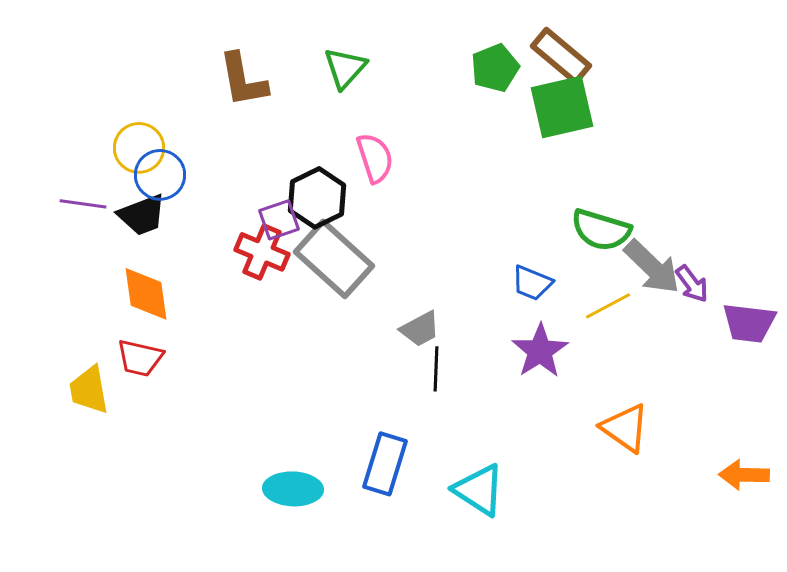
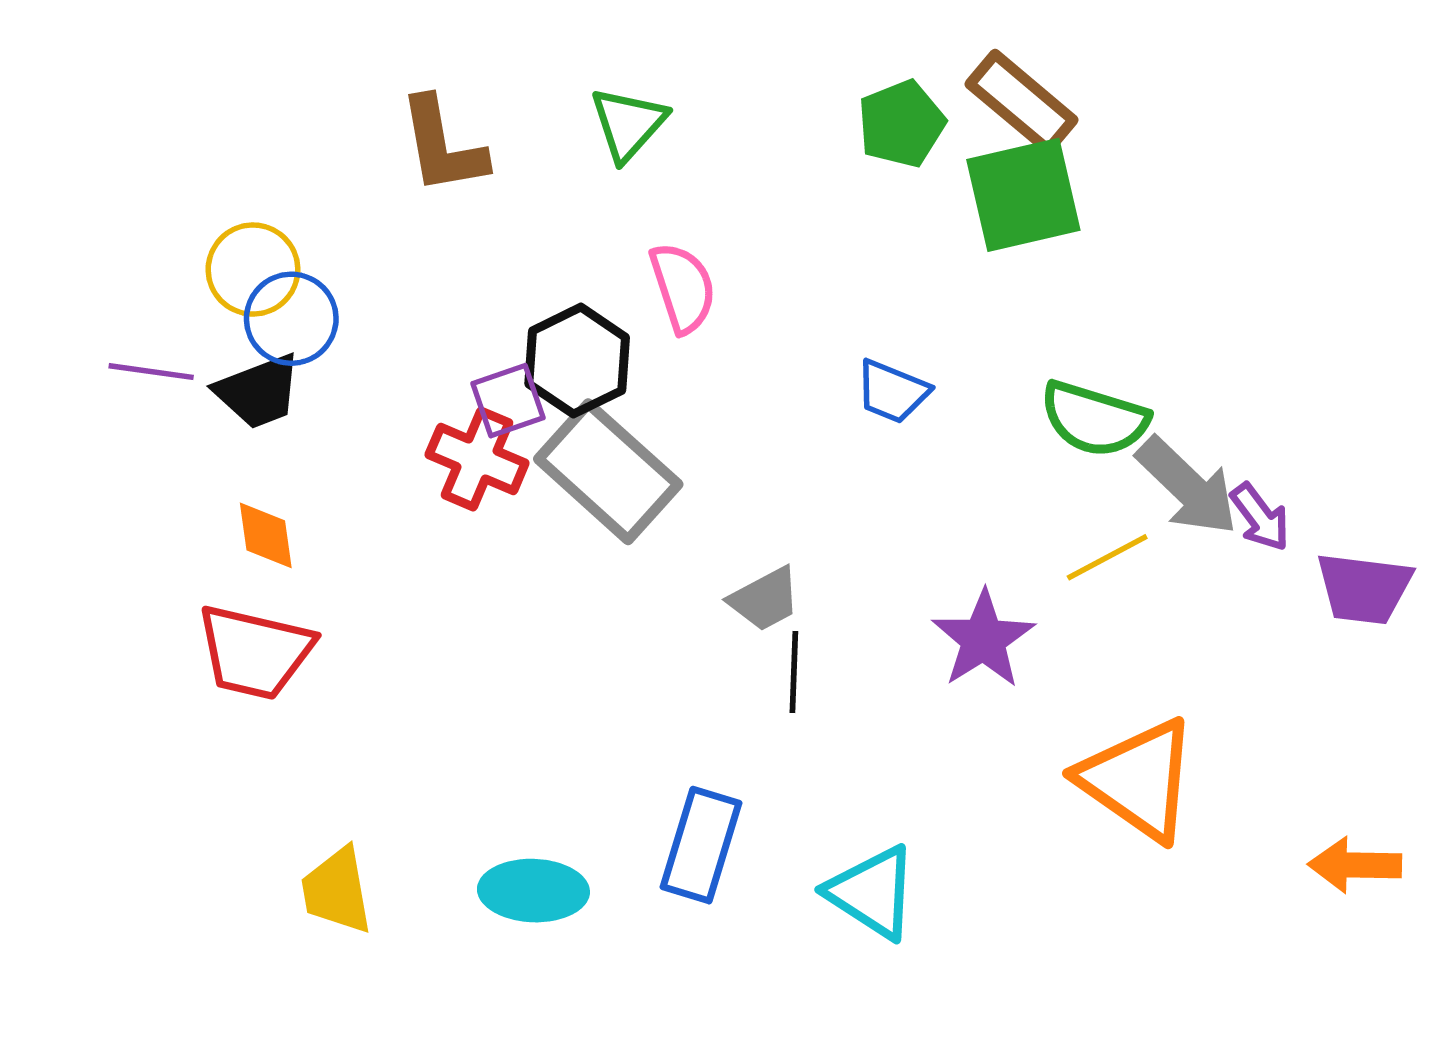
blue trapezoid: (532, 283) -> (892, 392), moved
orange diamond: (146, 294) -> (266, 535), size x0.7
red trapezoid: (140, 358) -> (255, 652), size x1.4
yellow trapezoid: (89, 390) -> (337, 891), moved
orange triangle: (625, 428) -> (1138, 779), size x1.4

